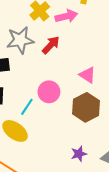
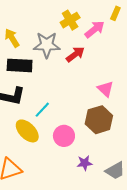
pink arrow: (66, 16) -> (95, 29), turned -35
pink circle: (49, 92) -> (64, 136), moved

